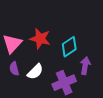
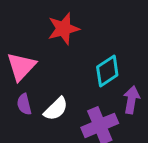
red star: (40, 39) -> (63, 29), moved, turned -30

